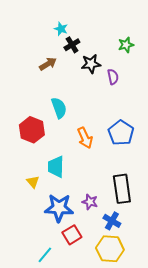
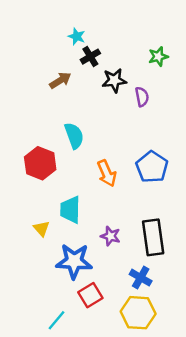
purple star: (90, 202) -> (111, 236), moved

